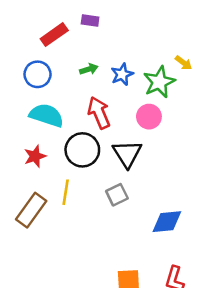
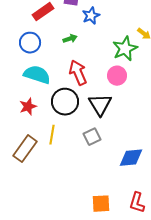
blue star: (122, 74) -> (91, 16), moved

